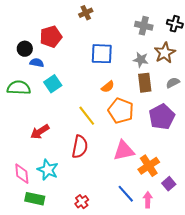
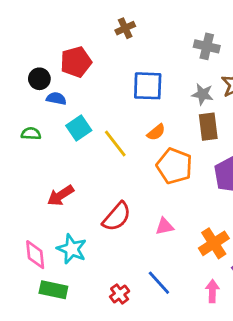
green semicircle: (19, 88) -> (31, 134), size x0.6
yellow line: (87, 116) -> (115, 143), moved
red semicircle: (80, 147) -> (117, 217), turned 30
pink triangle: (124, 151) -> (165, 226), moved, size x0.6
blue line: (126, 194) -> (159, 283), moved

